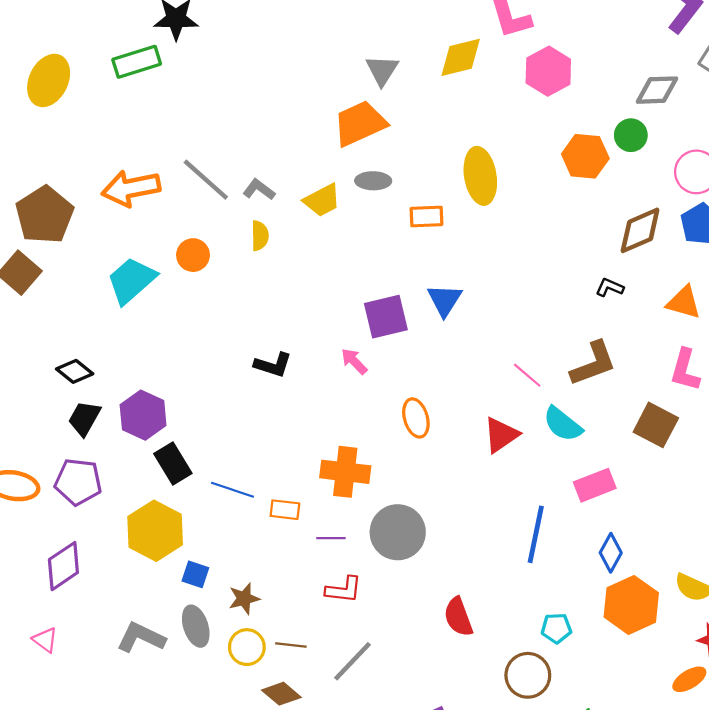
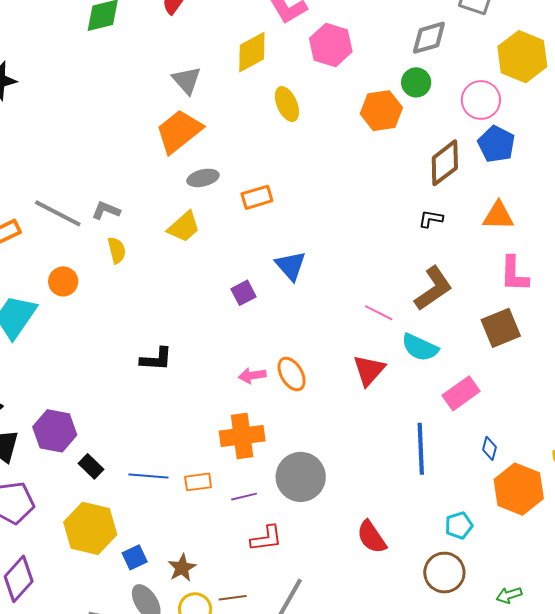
yellow ellipse: (480, 176) -> (287, 104), moved, size x0.7
yellow trapezoid: (322, 200) -> (184, 227), moved
purple square: (386, 317) -> (243, 293), size x0.6
pink arrow: (354, 361) -> (252, 376), moved, turned -40
brown square: (656, 425) -> (501, 328), turned -36
black rectangle: (173, 464) -> (91, 466), size x0.7
blue diamond: (611, 553) -> (490, 448), size x0.7
blue square: (195, 574) -> (135, 557), turned -30

